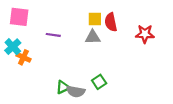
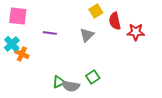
yellow square: (95, 19) -> (96, 11), moved, turned -32
red semicircle: (111, 22) -> (115, 21), moved
gray triangle: (93, 37) -> (87, 35), turned -42

